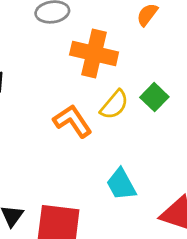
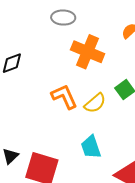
yellow semicircle: (114, 105) -> (95, 103), moved

